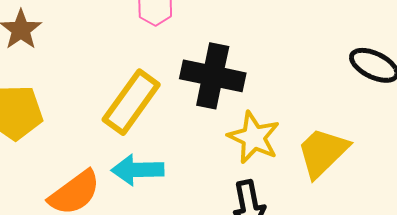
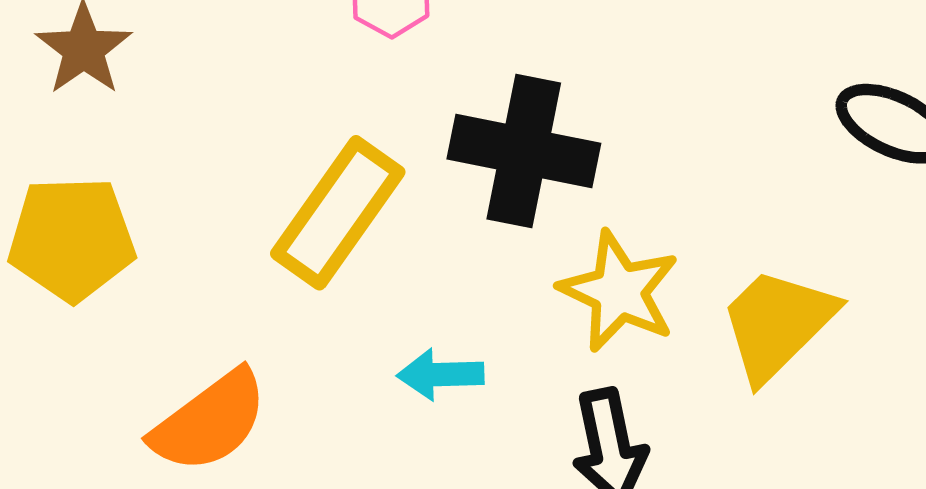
cyan arrow: (138, 170) -> (440, 374), moved, size x0.7

